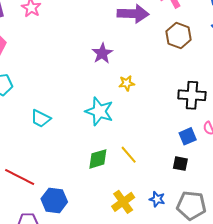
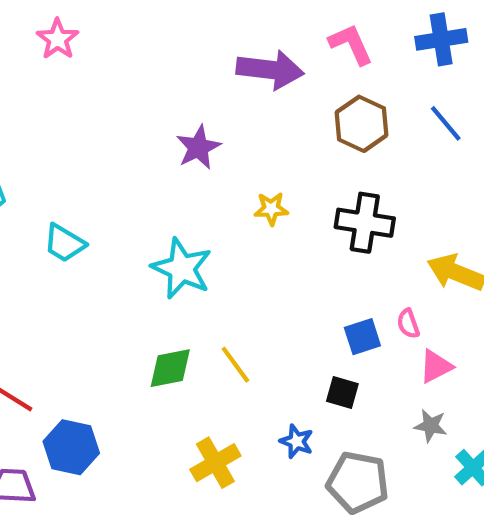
yellow star: (127, 83) -> (271, 209), moved
black cross: (192, 95) -> (365, 223), moved
cyan trapezoid: (41, 119) -> (64, 243), moved
blue star: (157, 199) -> (296, 441), moved

